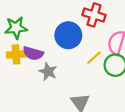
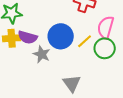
blue circle: (68, 35) -> (61, 36), moved

